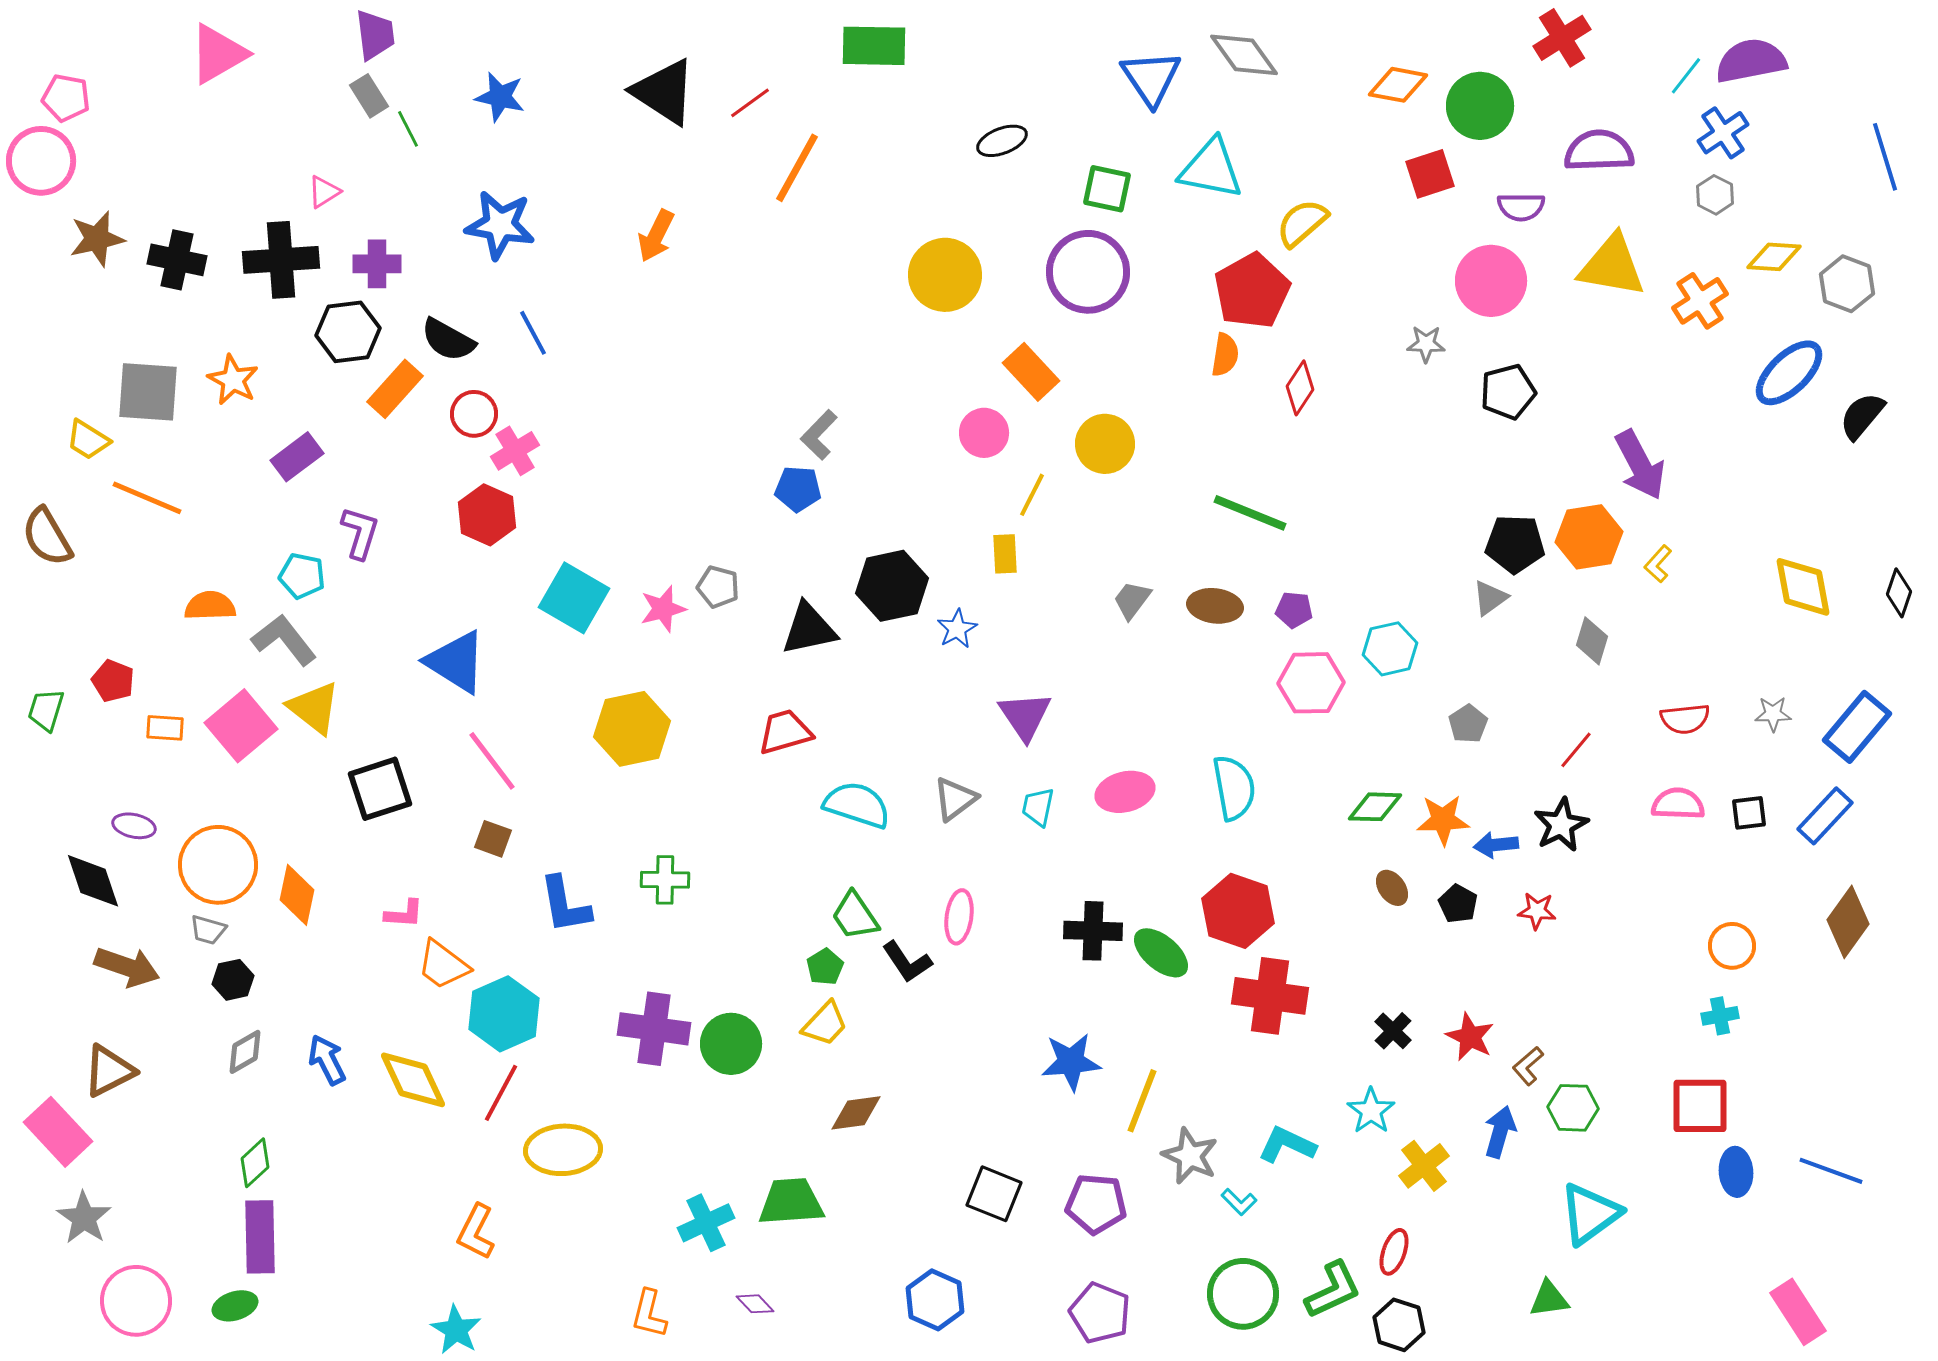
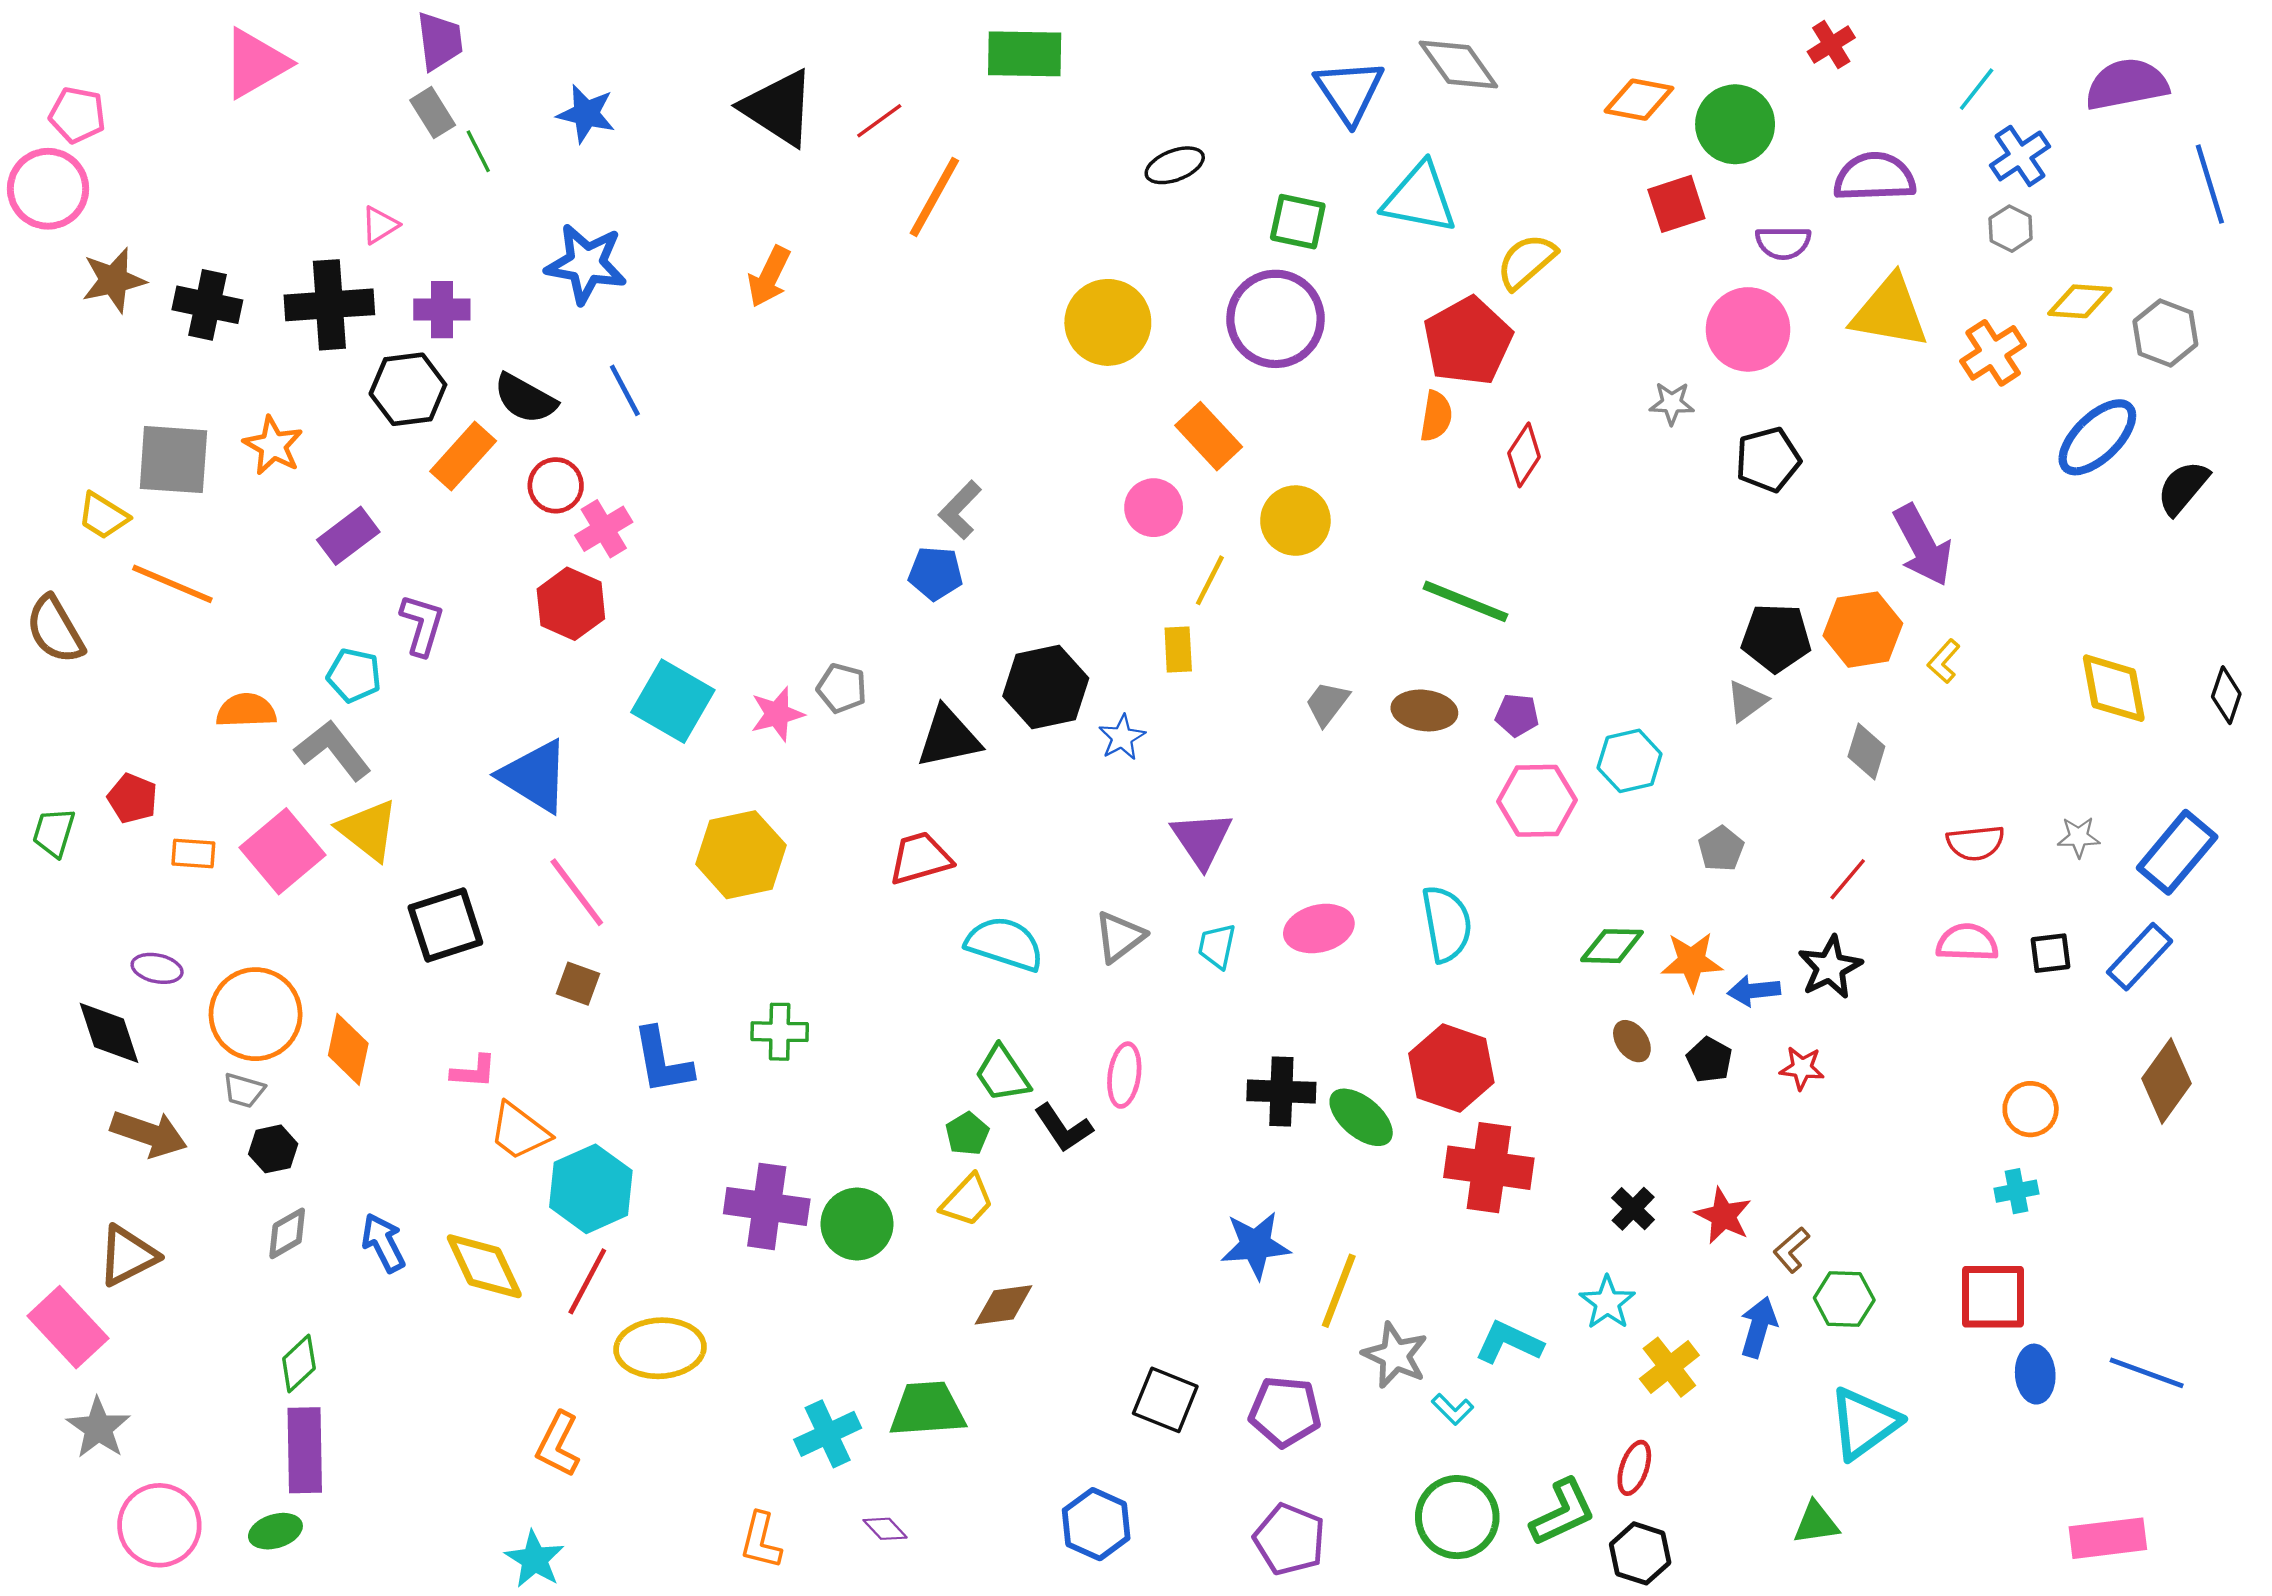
red cross: (1562, 38) -> (1831, 45), size x0.7
purple semicircle: (1751, 61) -> (2127, 84), moved
pink rectangle: (1798, 1312) -> (2108, 1538), turned -64

